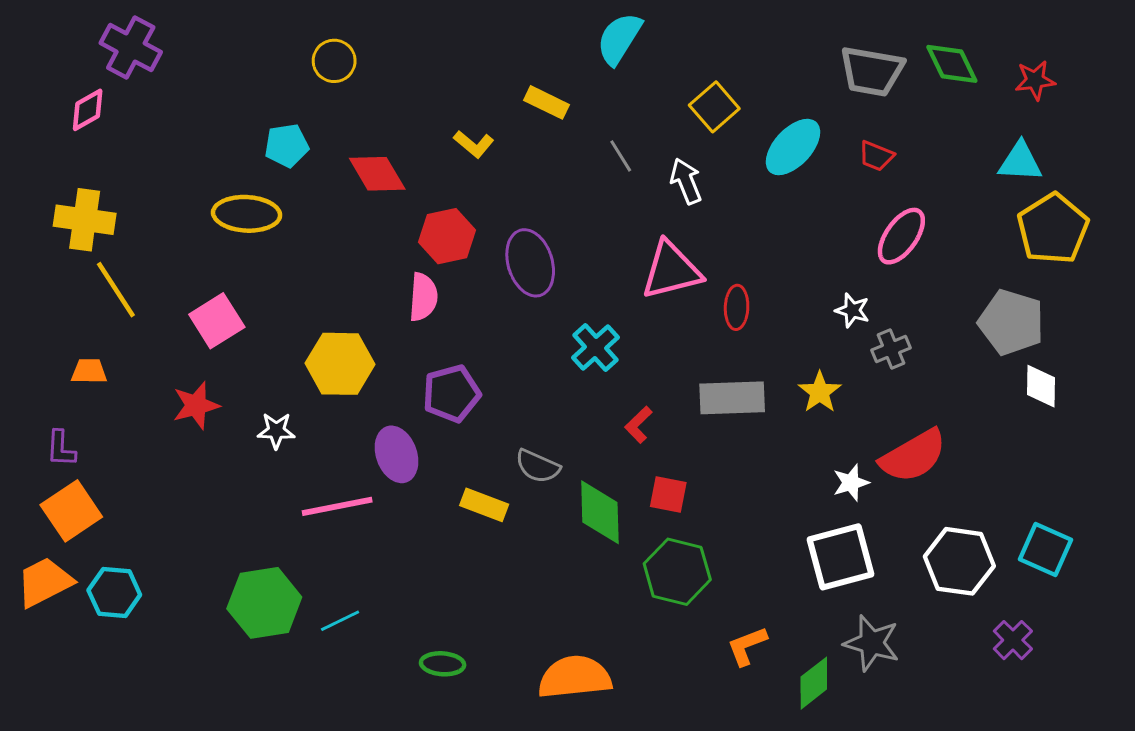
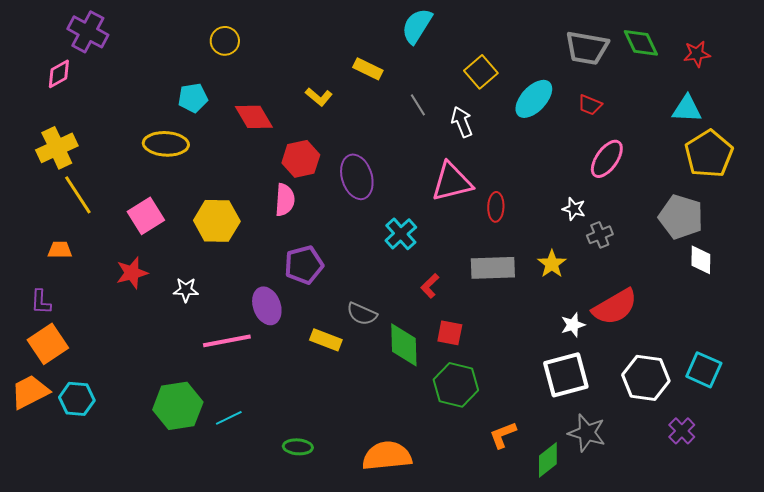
yellow cross: (85, 220) -> (57, 148), turned -33
yellow hexagon: (340, 364) -> (217, 221), moved

